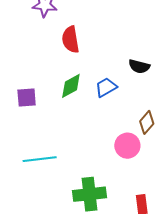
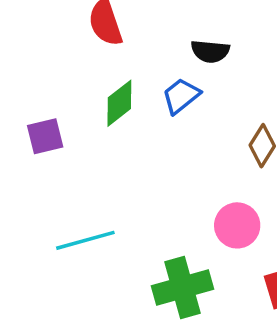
black semicircle: (139, 66) -> (210, 51), moved
pink circle: (127, 146) -> (237, 225), moved

